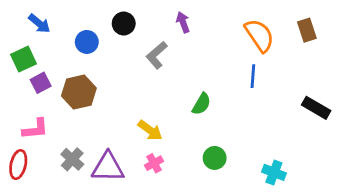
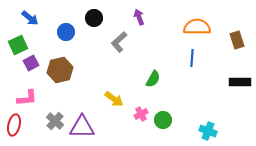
brown rectangle: (307, 30) -> (237, 40), moved
orange semicircle: (259, 35) -> (197, 27), turned -56
black rectangle: (316, 108) -> (240, 82), turned -30
pink cross: (154, 163) -> (141, 114), moved

